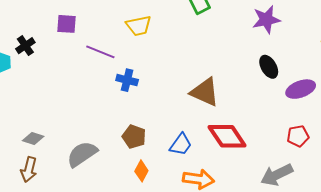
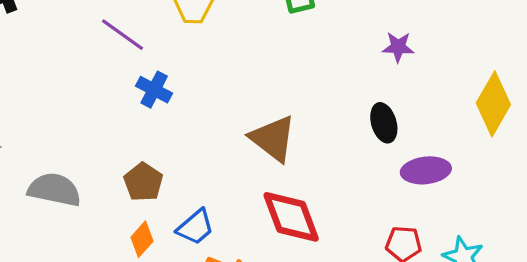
purple star: (266, 20) -> (398, 47), size x0.7
blue trapezoid: (181, 144) -> (195, 227), moved
gray semicircle: (82, 154) -> (54, 190), turned 32

